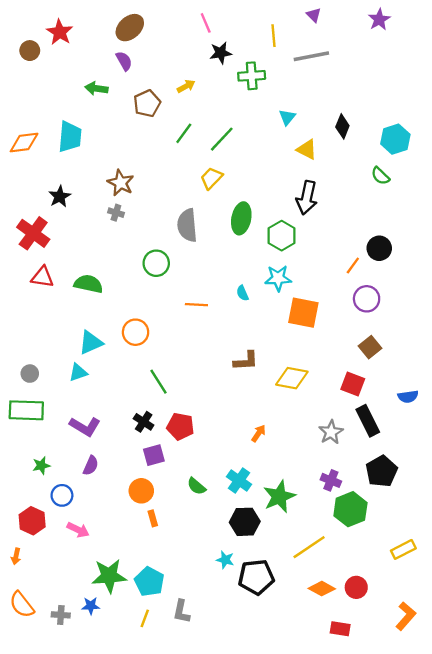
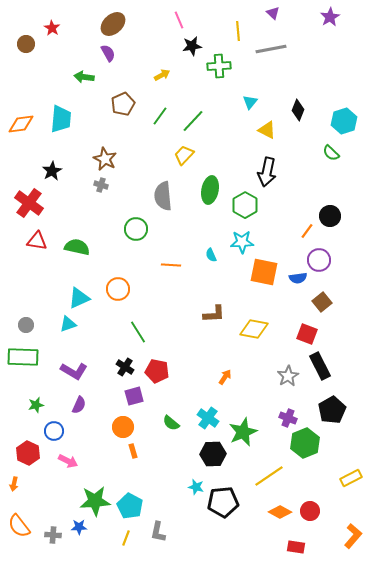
red star: (60, 32) -> (52, 28), size x0.7
brown pentagon: (147, 103) -> (123, 104), moved
blue semicircle: (408, 397) -> (298, 278), moved

